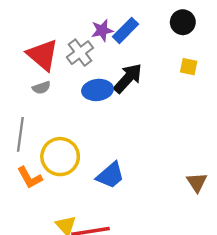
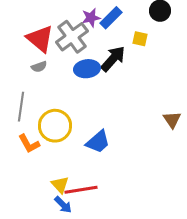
gray cross: (80, 53) -> (72, 37), size x1.4
yellow square: (189, 67) -> (140, 39), moved
brown triangle: (197, 182) -> (172, 120), moved

